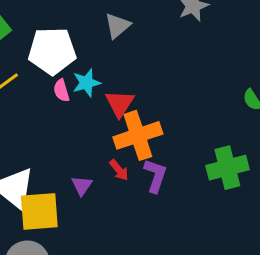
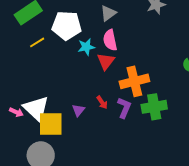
pink semicircle: (61, 90) -> (110, 40), moved, size x1.5
orange cross: (138, 135) -> (134, 81), moved
green cross: (227, 168) -> (154, 107), moved

